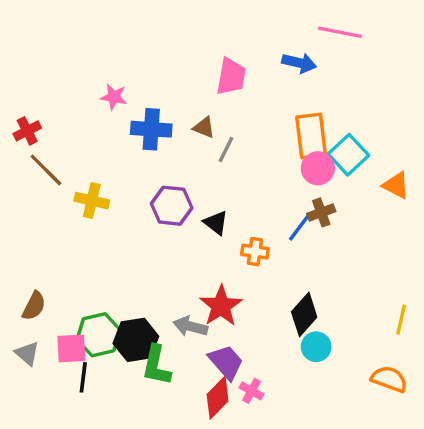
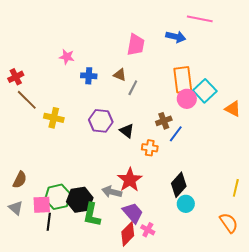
blue cross: (151, 129) -> (89, 76), size x0.7
brown cross: (321, 212) -> (164, 121), moved
orange semicircle: (389, 379) -> (229, 223), turned 35

